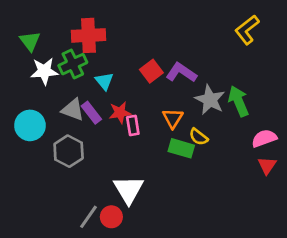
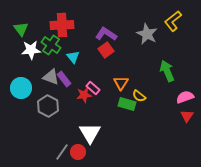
green cross: (73, 64) -> (51, 45), turned -30
purple L-shape: (181, 73) -> (106, 34), moved
gray star: (210, 100) -> (147, 34), moved
red star: (120, 113) -> (84, 95), moved
pink rectangle: (133, 125) -> (93, 88), turned -40

